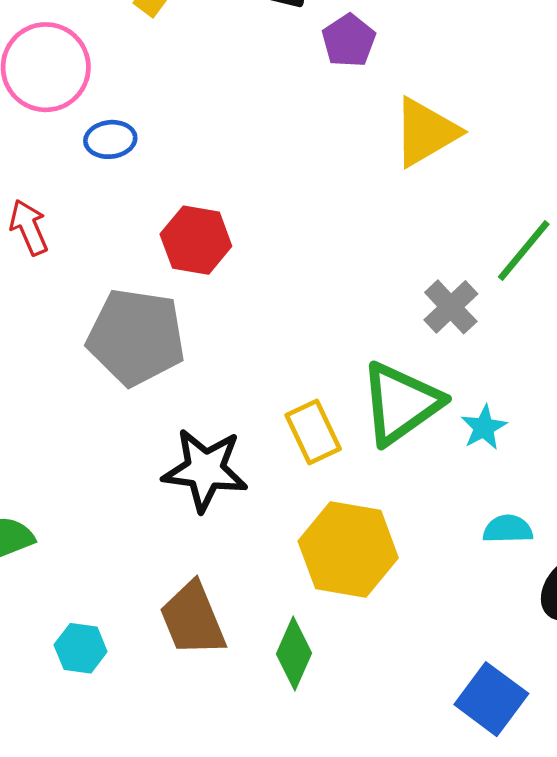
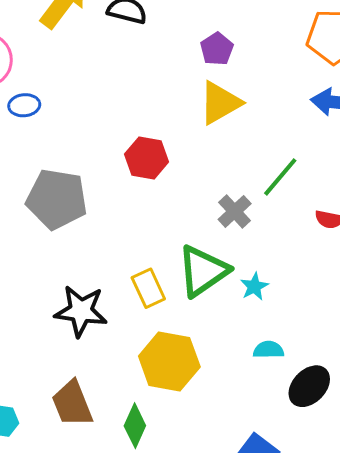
purple pentagon: (349, 41) -> (217, 49), moved
red hexagon: (196, 240) -> (147, 158), moved
gray pentagon: (136, 337) -> (57, 199), moved

